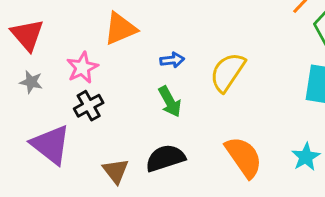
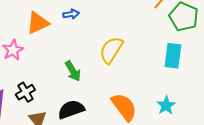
blue arrow: (172, 60) -> (71, 14), moved
black cross: (89, 106) -> (25, 92), moved

